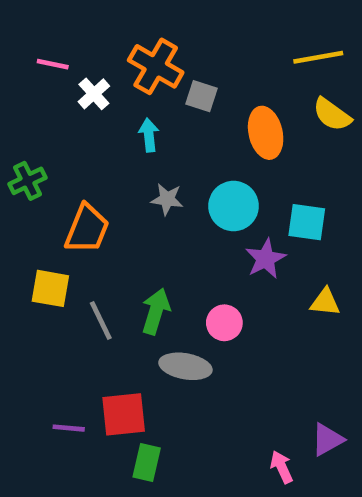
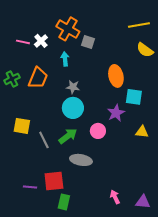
pink line: (53, 64) -> (23, 42), moved
orange ellipse: (266, 133) -> (116, 76), moved
cyan circle: (234, 206) -> (73, 108), moved
orange trapezoid: (87, 229) -> (38, 78), moved
green arrow: (156, 311) -> (68, 136), turned 36
pink circle: (224, 323) -> (98, 131), moved
purple triangle: (327, 440) -> (143, 202), moved, turned 35
pink arrow: (282, 467) -> (115, 197), moved

